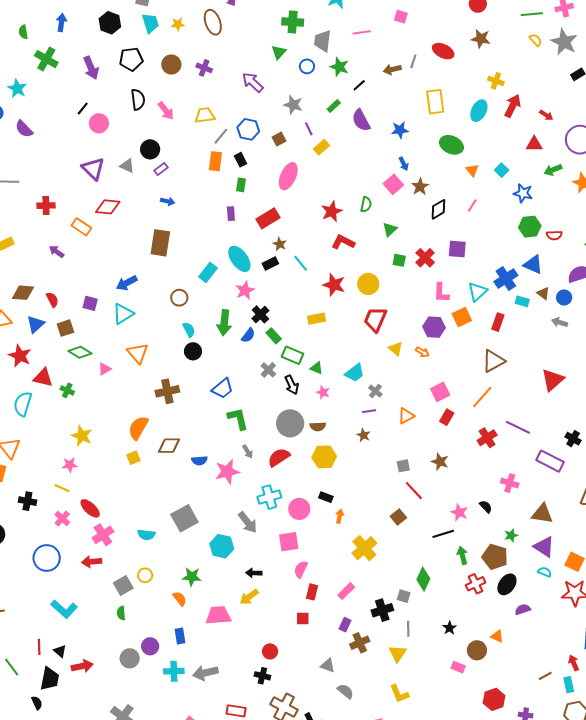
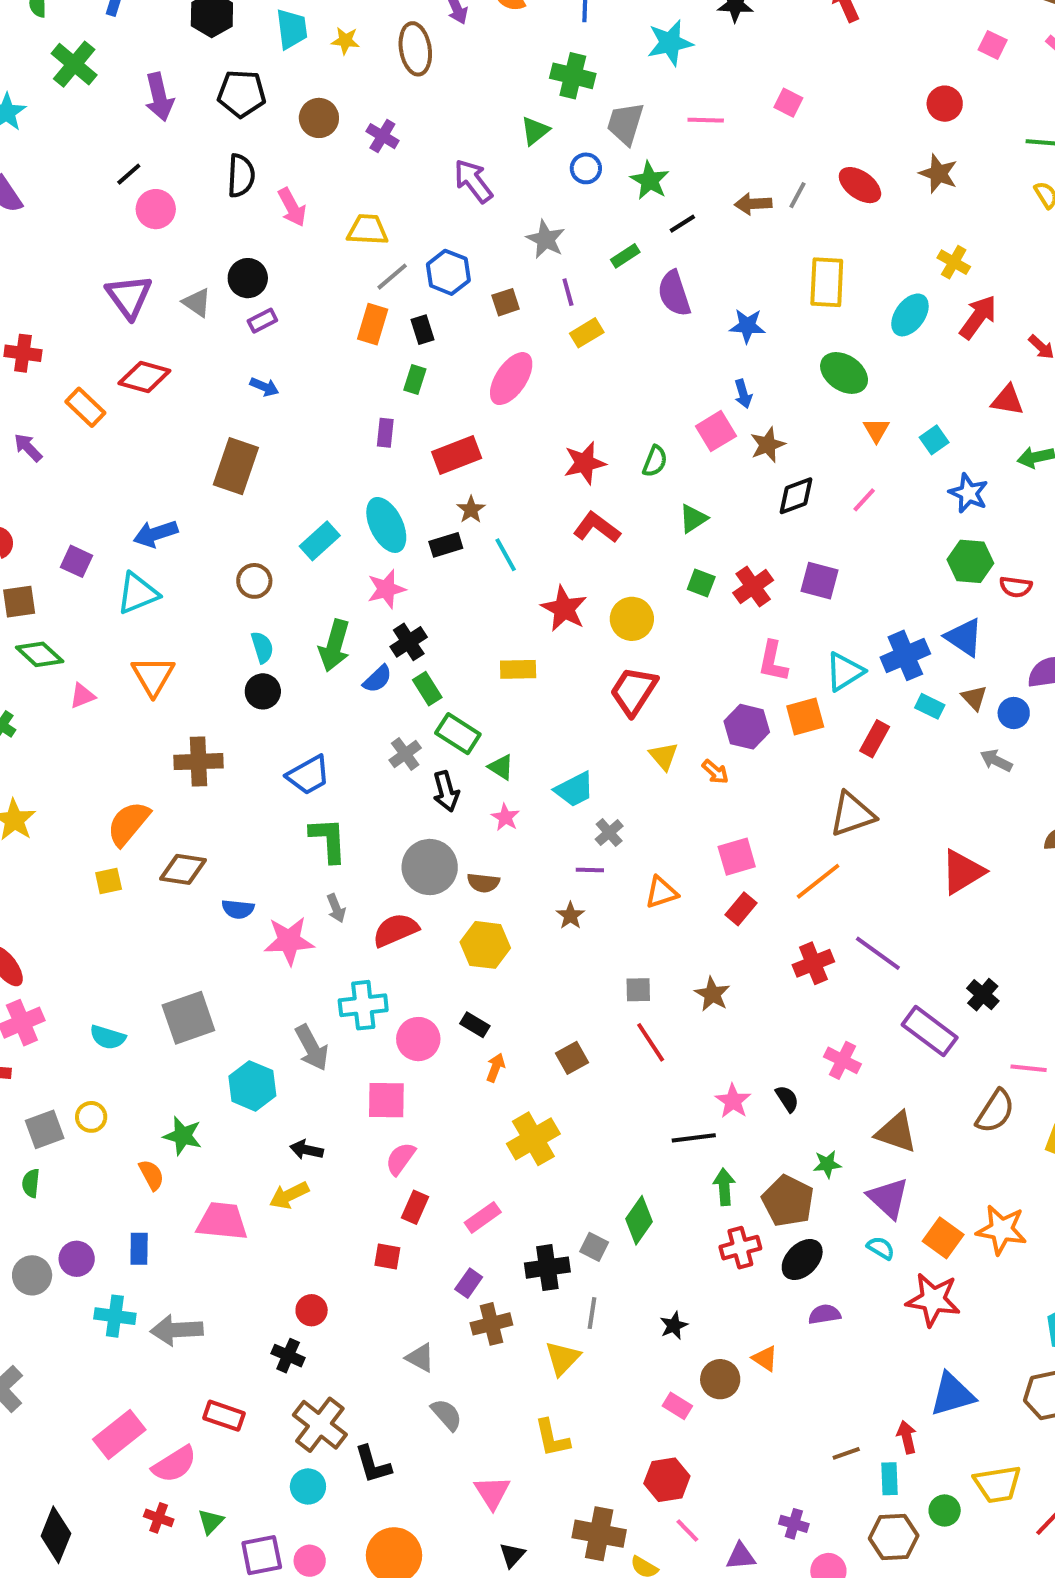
brown square: (398, 517) -> (572, 1058), moved
red hexagon: (494, 699) -> (667, 1480), moved

